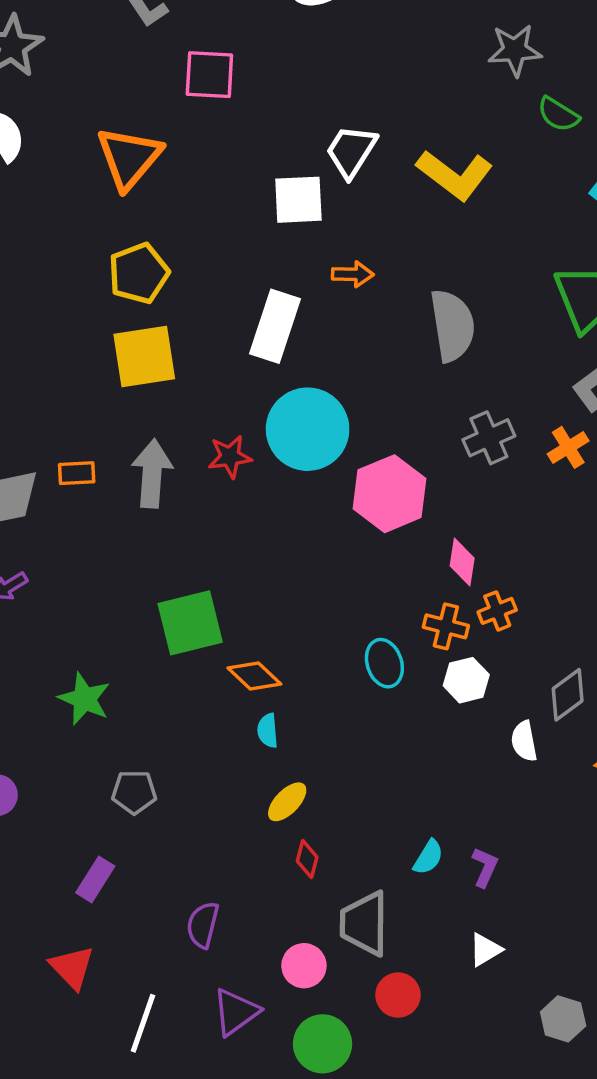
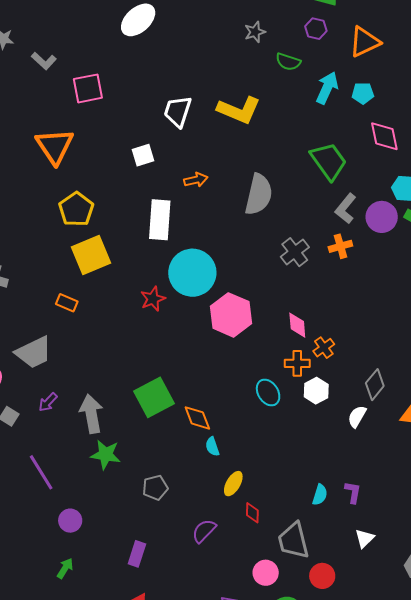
gray star: (515, 50) -> (255, 32), size x0.7
white square: (298, 200) -> (143, 155), moved, size x0.7
gray semicircle: (452, 325) -> (259, 194), turned 36
orange cross: (568, 447) -> (340, 246), turned 30
orange rectangle: (77, 473) -> (67, 303), moved, turned 40
gray arrow: (152, 473) -> (91, 414), moved
pink hexagon: (390, 494) -> (231, 315), moved
orange diamond: (254, 676) -> (197, 418), turned 40
white semicircle: (524, 741) -> (357, 417), turned 55
gray pentagon: (134, 792) -> (155, 488), moved
purple semicircle: (203, 925) -> (204, 531), moved, turned 44

